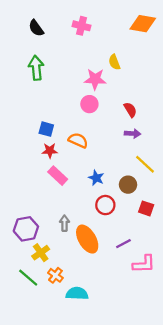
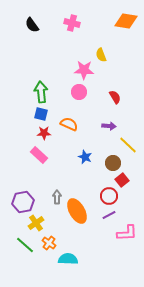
green arrow: (36, 68) -> (41, 92), moved
purple arrow: (133, 134) -> (109, 126), moved
pink rectangle: (58, 176) -> (39, 155), moved
red circle: (105, 205) -> (109, 196), moved
red square: (146, 208) -> (122, 180), moved, turned 32

